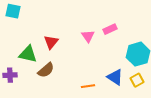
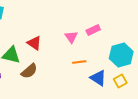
red triangle: (51, 42) -> (34, 43), turned -35
orange line: (88, 86) -> (79, 62), moved

